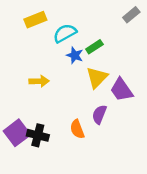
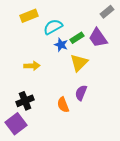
purple trapezoid: (121, 90) -> (98, 38), moved
purple square: (17, 133) -> (16, 124), moved
black cross: (38, 135) -> (25, 101), moved, turned -36

